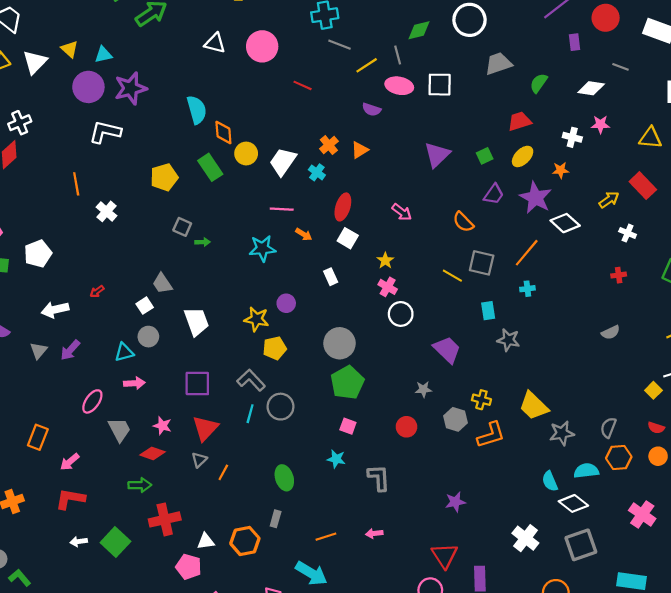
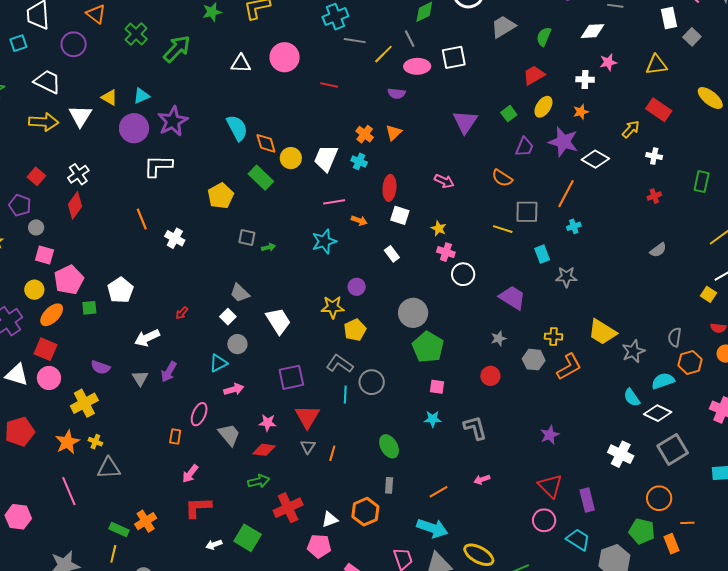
orange rectangle: (38, 437) -> (175, 436), moved, size x0.7

